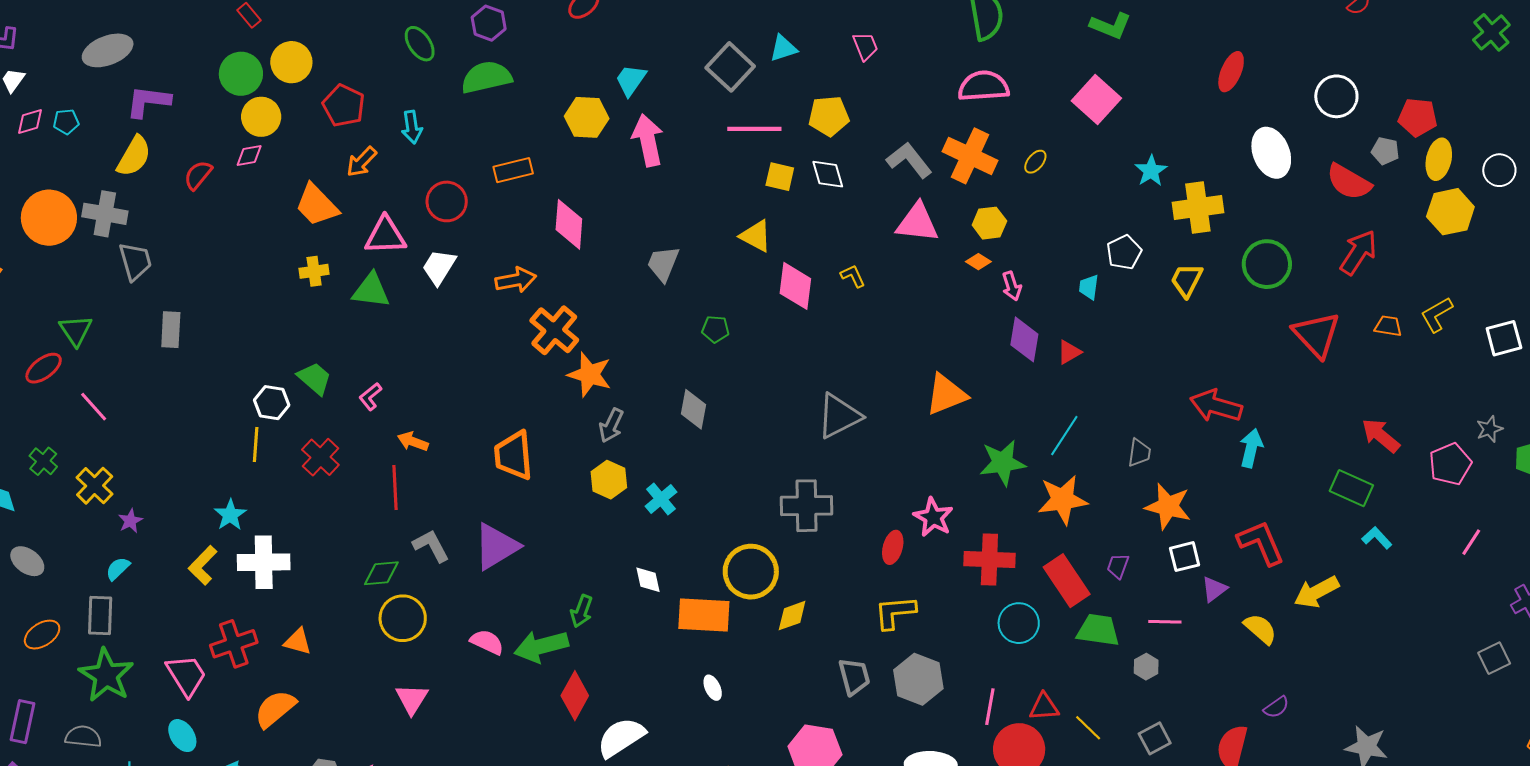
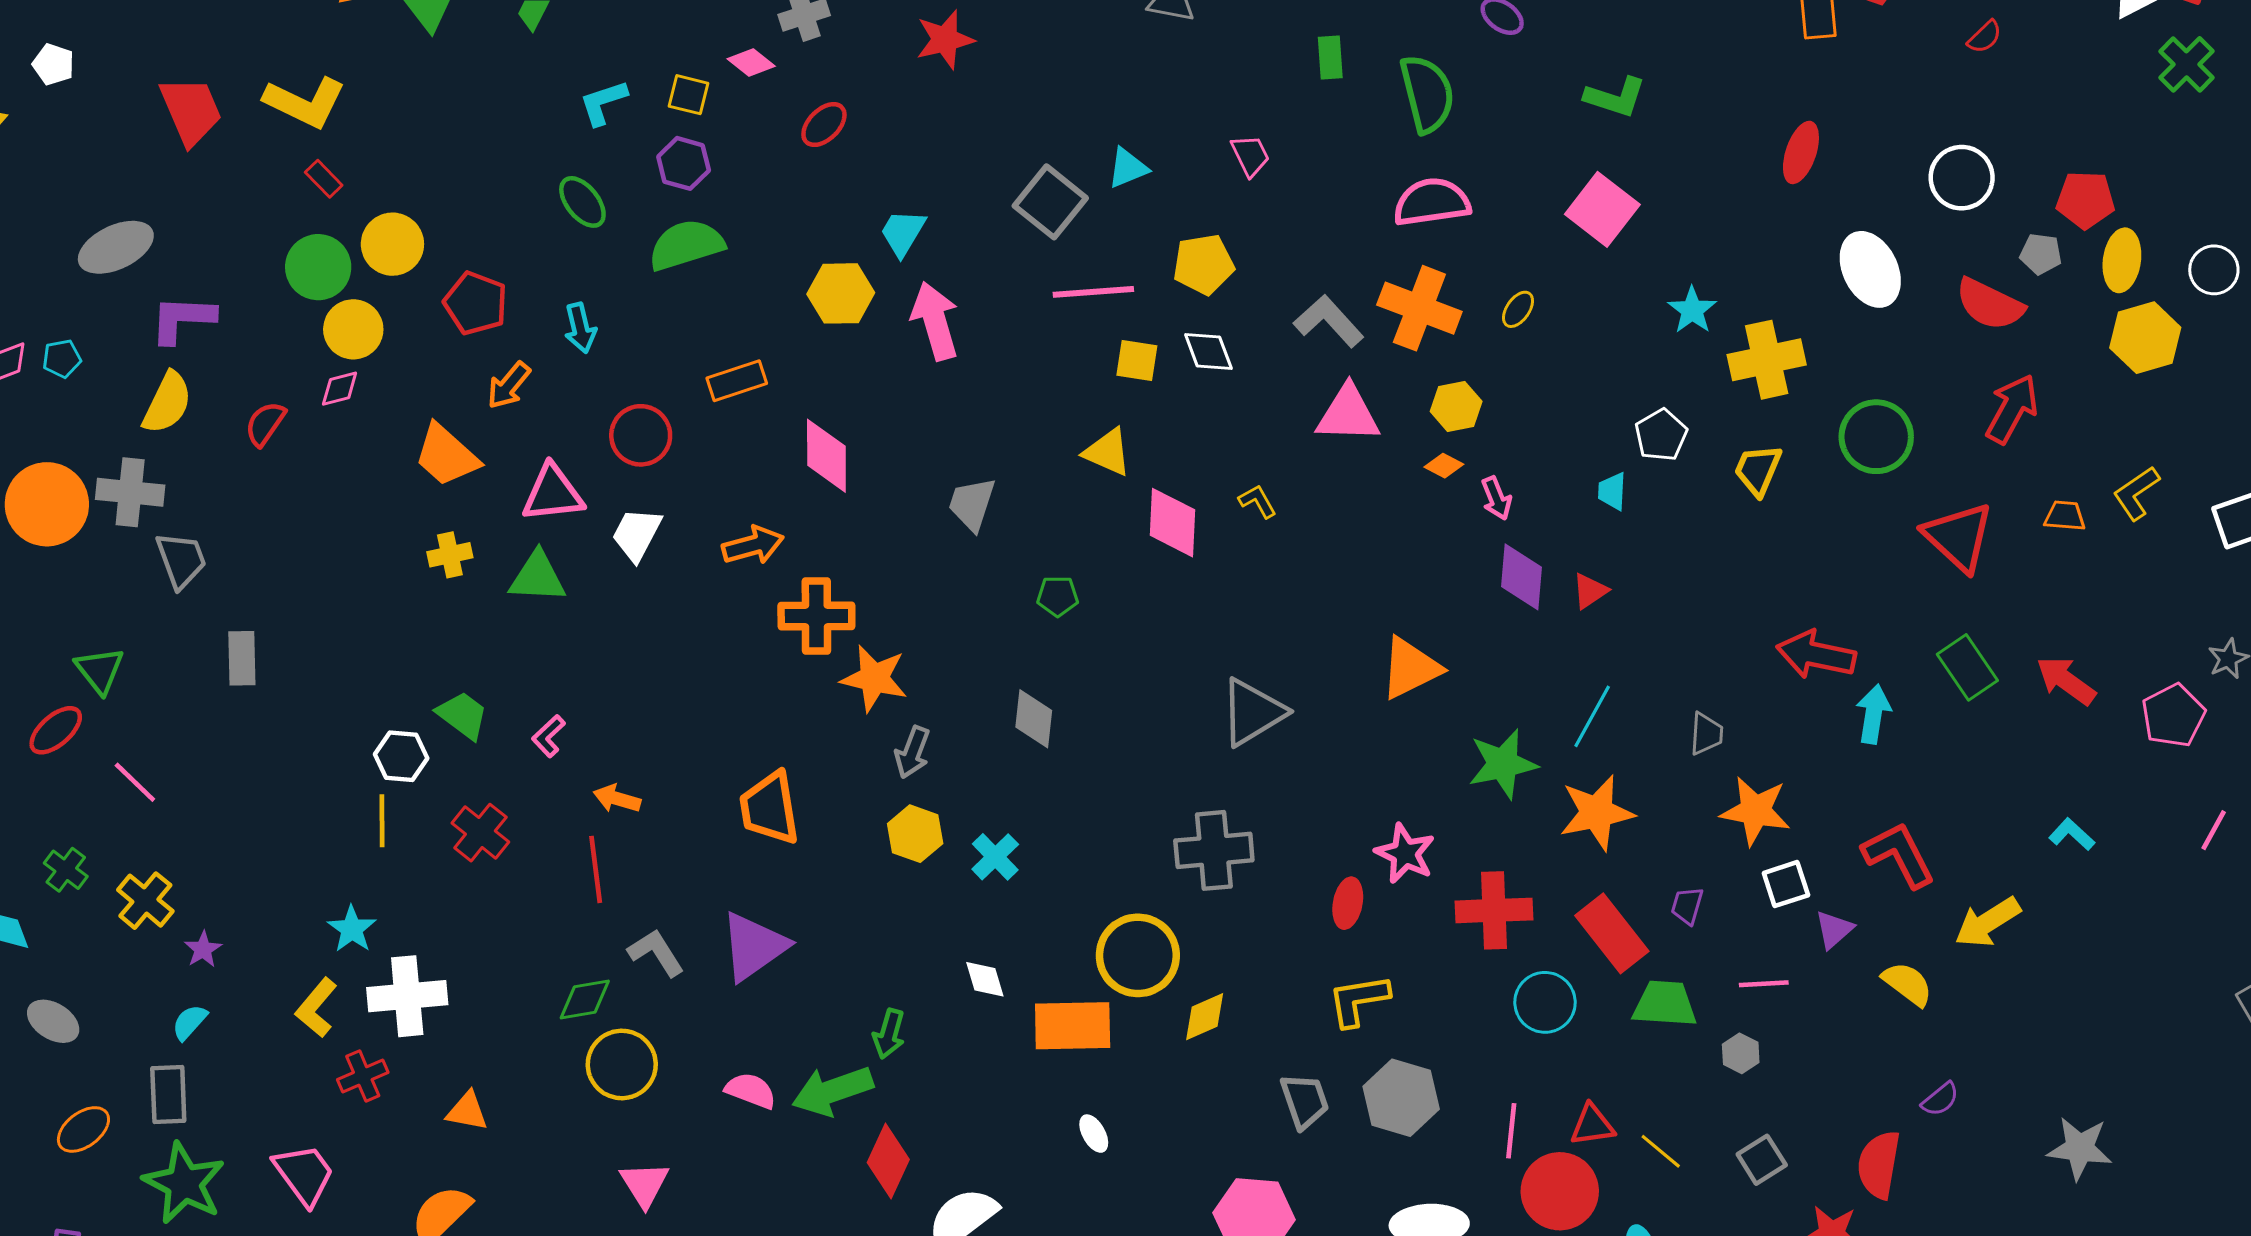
orange cross: (554, 330) -> (816, 616), turned -36
green rectangle: (1351, 488) -> (1967, 667), moved, turned 36
red cross: (234, 644) -> (363, 1076), moved, size x0.7

